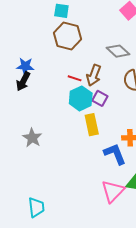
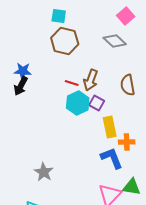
gray diamond: (118, 51) -> (115, 41), moved
yellow rectangle: (92, 125) -> (110, 127), moved
gray star: (32, 138) -> (44, 172), moved

